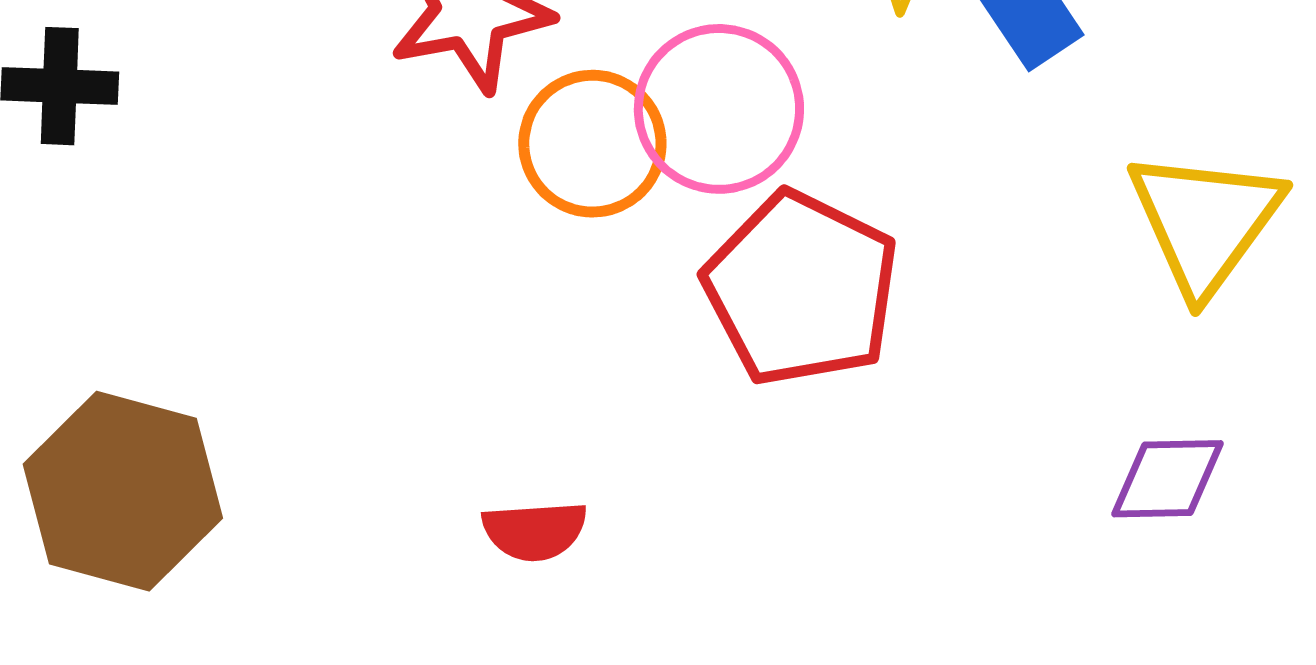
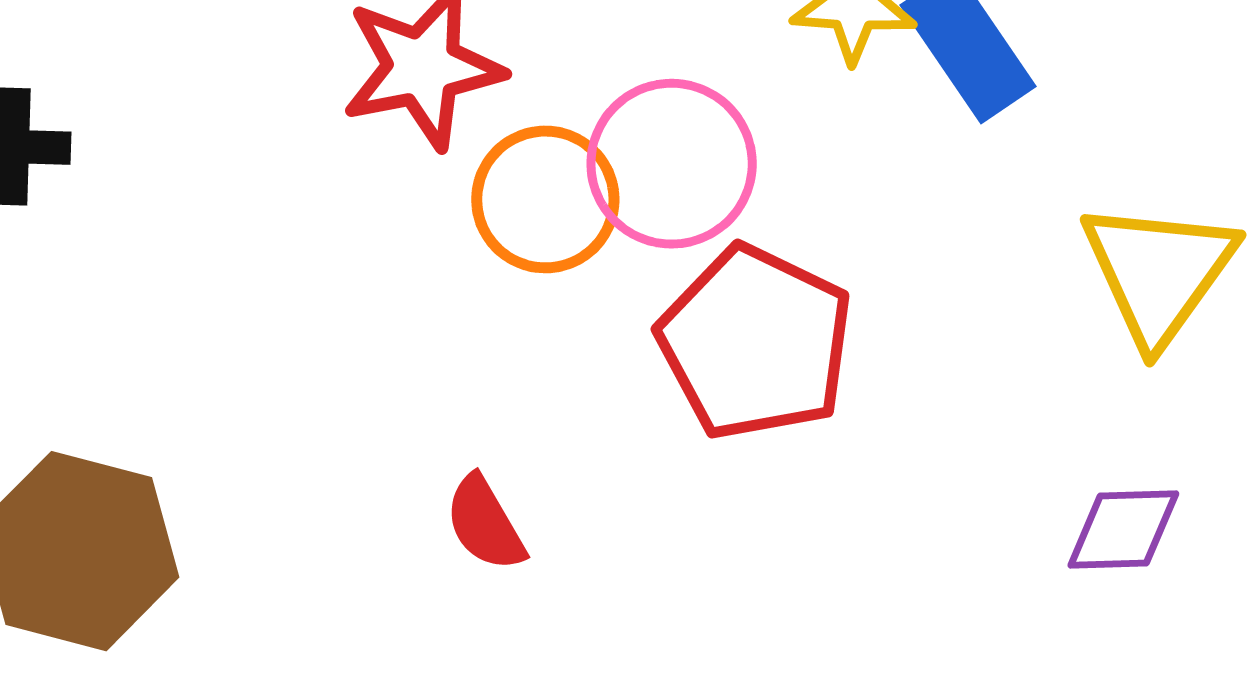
red semicircle: (535, 531) -> (485, 523), moved, turned 64

